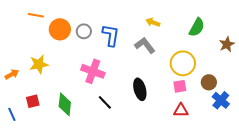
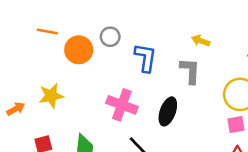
gray circle: (84, 31) -> (110, 37), moved
gray L-shape: (145, 45) -> (190, 71), turned 40
black ellipse: (140, 89) -> (168, 111), moved, turned 35

